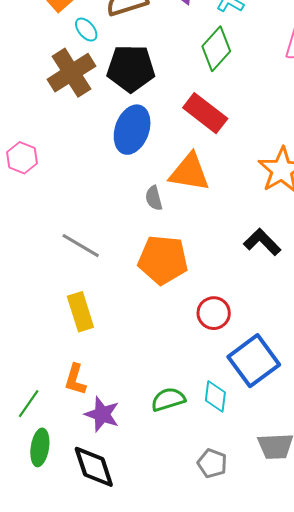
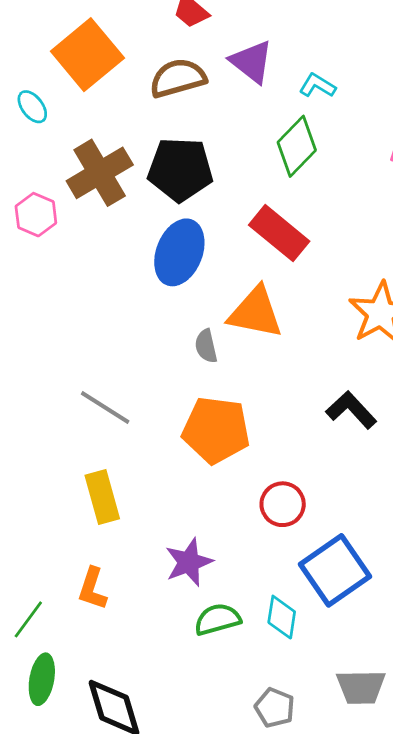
cyan ellipse: (86, 30) -> (32, 107), moved
pink hexagon: (22, 158) -> (36, 215), moved
purple star: (102, 414) -> (189, 562), moved, turned 30

